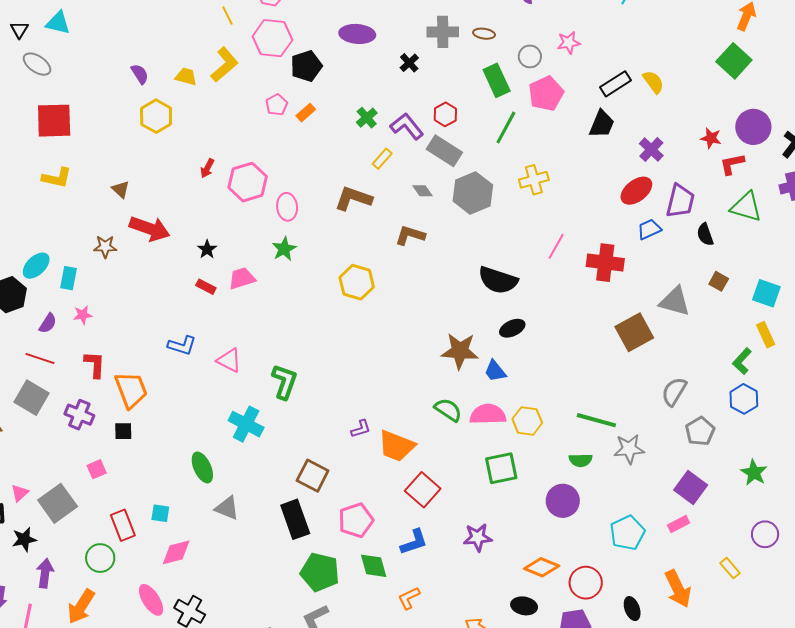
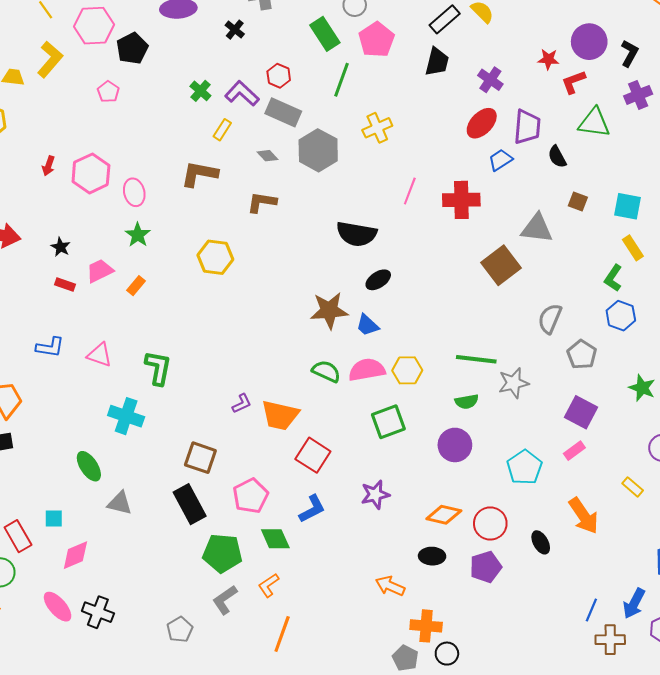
orange rectangle: (306, 113) -> (136, 286), moved
orange L-shape: (409, 598) -> (269, 585), moved

